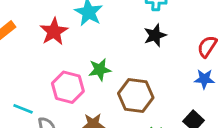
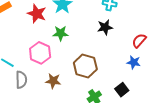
red star: (54, 32) -> (37, 14), turned -30
green star: (100, 70) -> (60, 33), moved

